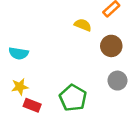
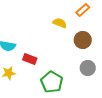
red rectangle: (32, 105) -> (30, 59), moved

